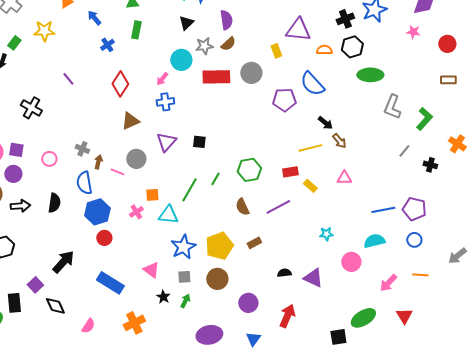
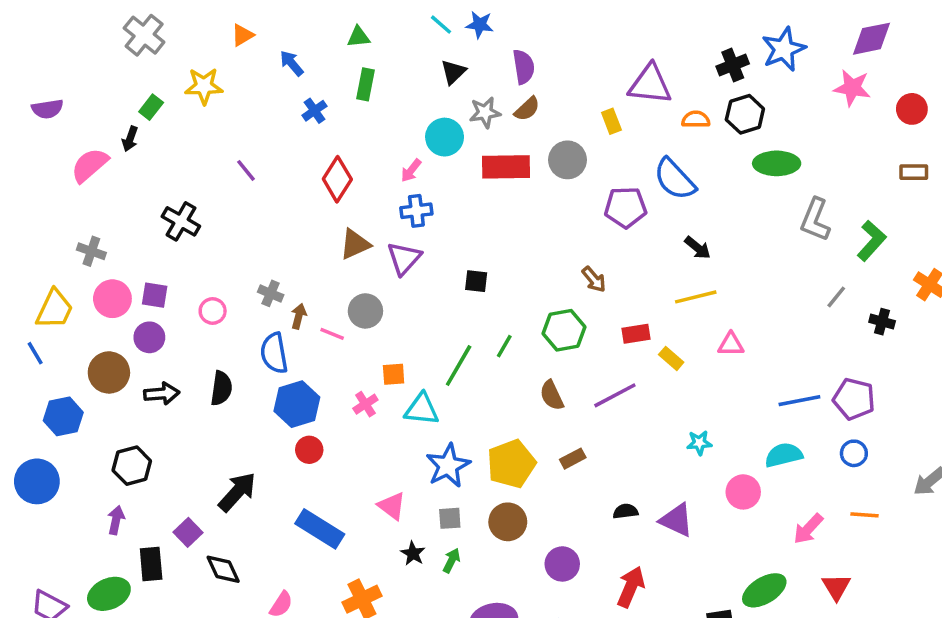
pink star: (413, 32) -> (852, 88), size x1.5
brown arrow: (339, 141) -> (594, 279), moved
purple triangle: (166, 142) -> (404, 258), moved
yellow line: (310, 148) -> (696, 297), moved

